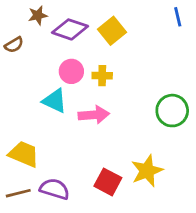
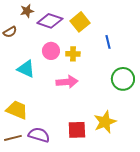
blue line: (178, 17) -> (108, 42), moved
cyan triangle: (55, 101) -> (26, 69), moved
red square: (108, 182) -> (77, 130), turned -30

